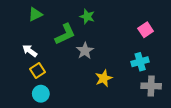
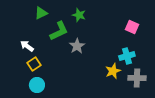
green triangle: (35, 14) -> (41, 13), moved
pink square: (146, 30) -> (132, 27), turned -32
yellow star: (104, 78) -> (113, 71), moved

